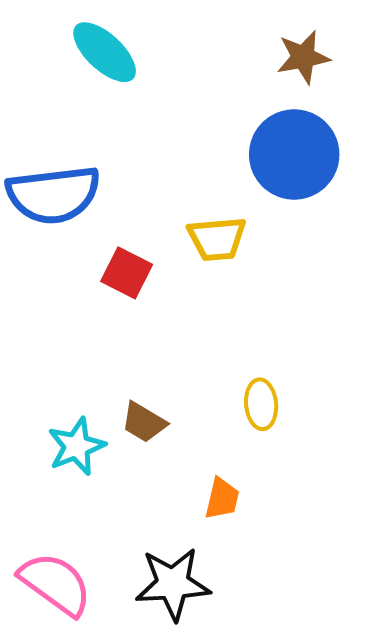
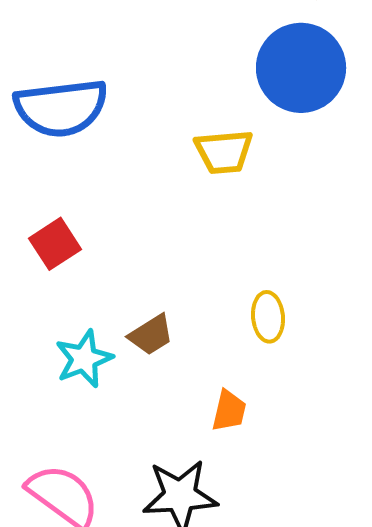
red square: (127, 273) -> (55, 244), moved, turned 30
brown trapezoid: (144, 422) -> (151, 335), turned -63

